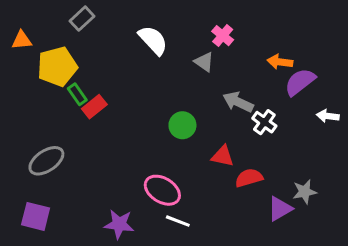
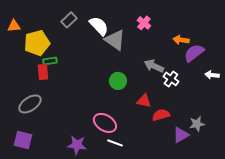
gray rectangle: (82, 19) -> (69, 20), moved
gray triangle: (204, 62) -> (115, 40), moved, size x1.6
green rectangle: (77, 94) -> (50, 61), turned -64
red rectangle: (94, 107) -> (43, 72), moved, turned -56

